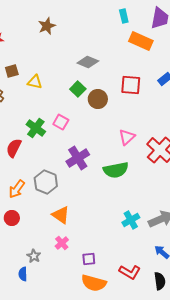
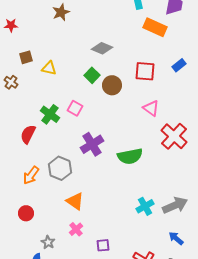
pink triangle: (127, 137) -> (151, 108), moved, turned -42
red circle: (12, 218) -> (26, 213), moved

